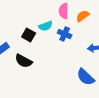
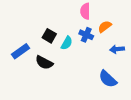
orange semicircle: (83, 16) -> (105, 27), moved
cyan semicircle: (46, 26) -> (67, 43), moved, turned -40

